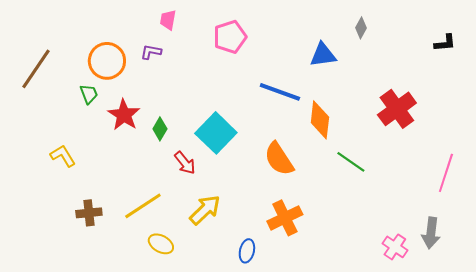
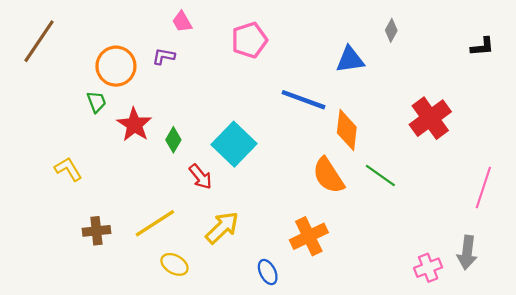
pink trapezoid: (168, 20) -> (182, 22), turned -40
brown line: (36, 69) -> (39, 41), moved
orange semicircle: (279, 159) -> (328, 176), moved
pink cross: (395, 247) -> (428, 268), turned 35
blue ellipse: (247, 251) -> (268, 272), turned -40

